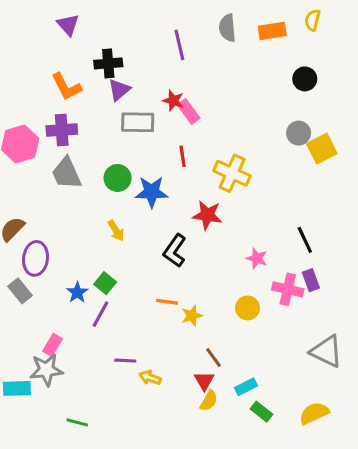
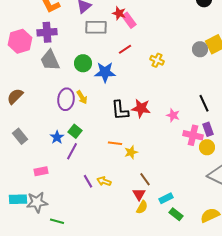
gray circle: (299, 133) -> (200, 49), moved
red line: (183, 156) -> (125, 49), turned 64
yellow cross: (232, 173) -> (157, 60), size x0.6
red star: (207, 215) -> (141, 108), moved
black L-shape: (175, 251) -> (120, 110), turned -40
purple ellipse: (36, 258) -> (66, 99), moved
yellow circle: (248, 308) -> (207, 147), moved
pink rectangle: (53, 345) -> (41, 171), turned 48
purple line: (125, 361) -> (88, 181), turned 56
gray star: (46, 370) -> (37, 202), moved
yellow arrow: (150, 378) -> (104, 181), moved

